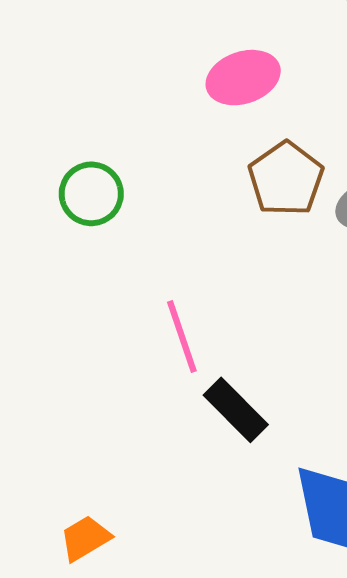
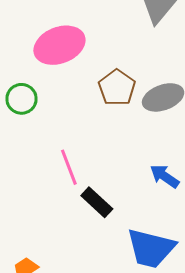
pink ellipse: (243, 78) -> (59, 45), moved, size x1.4

